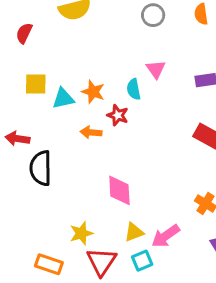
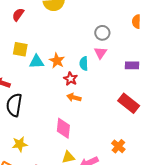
gray circle: (153, 15) -> (102, 33), moved
orange arrow: (91, 132) -> (74, 97), moved
yellow star: (81, 233) -> (20, 144), moved

